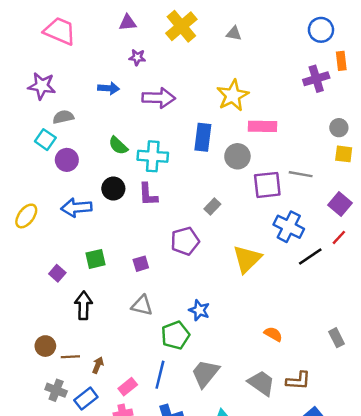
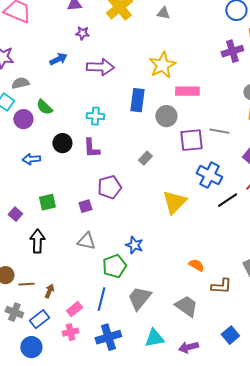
blue arrow: (109, 88) -> (58, 59), turned -30
green semicircle: (118, 146) -> (44, 107), moved
cyan cross: (153, 156) -> (95, 116), size x0.7
blue arrow: (76, 208) -> (31, 159), size x0.7
purple pentagon: (185, 241) -> (109, 187), moved
brown L-shape: (298, 381) -> (221, 286), moved

